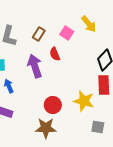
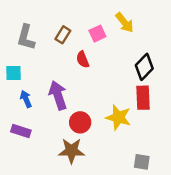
pink square: (67, 33) -> (97, 34), turned 32
purple arrow: (35, 66) -> (58, 95), moved
gray square: (98, 127) -> (142, 162), moved

